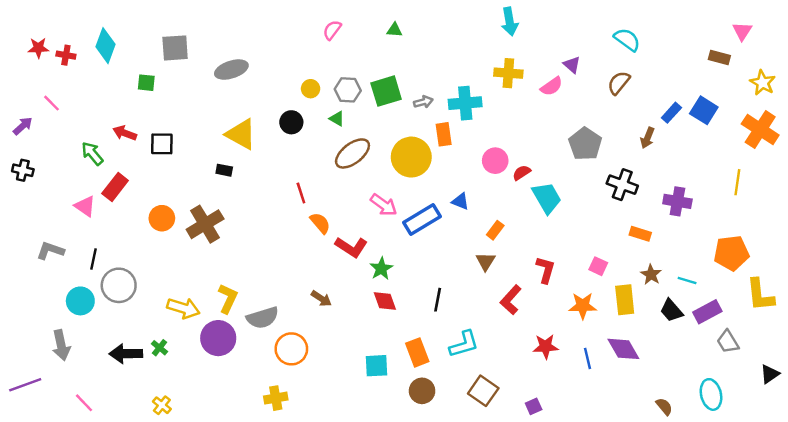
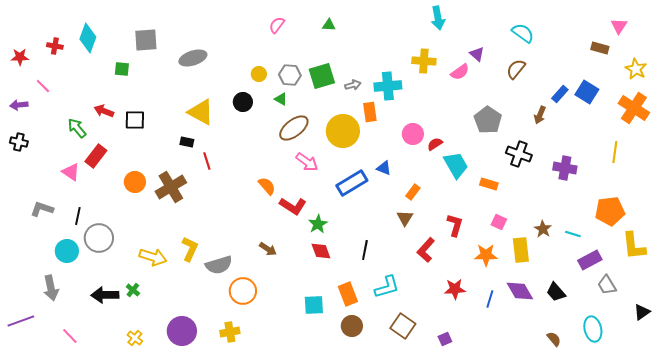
cyan arrow: (510, 22) -> (438, 18), moved
red star: (38, 48) -> (20, 57), moved
purple arrow: (23, 126) -> (19, 105), turned -144
red line: (301, 193) -> (207, 161), moved
pink arrow: (384, 205) -> (307, 162), moved
orange rectangle: (640, 234) -> (489, 184), moved
black trapezoid: (671, 311) -> (556, 292), moved
purple circle: (218, 338) -> (182, 331), moved
blue line: (588, 358) -> (490, 299), turned 30

